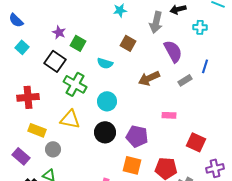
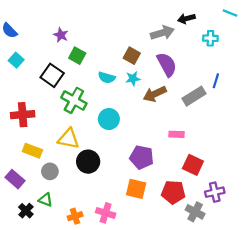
cyan star: (120, 10) -> (133, 79), moved
gray arrow: (156, 22) -> (162, 33), turned -120
purple star: (59, 32) -> (61, 35), moved
purple semicircle: (173, 51) -> (167, 64), moved
gray rectangle: (185, 80) -> (194, 96), size x1.5
black circle: (105, 132) -> (88, 162), moved
red square: (196, 142) -> (193, 165), moved
purple cross: (215, 168) -> (215, 192), moved

